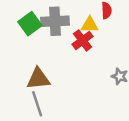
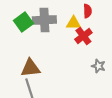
red cross: (83, 40) -> (83, 36), moved

